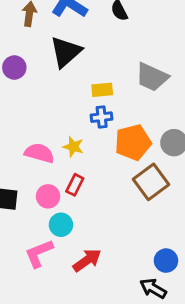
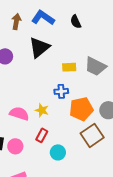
yellow rectangle: (102, 90) -> (69, 67), moved
pink circle: (48, 196) -> (15, 146), moved
cyan circle: (61, 225) -> (58, 152), moved

